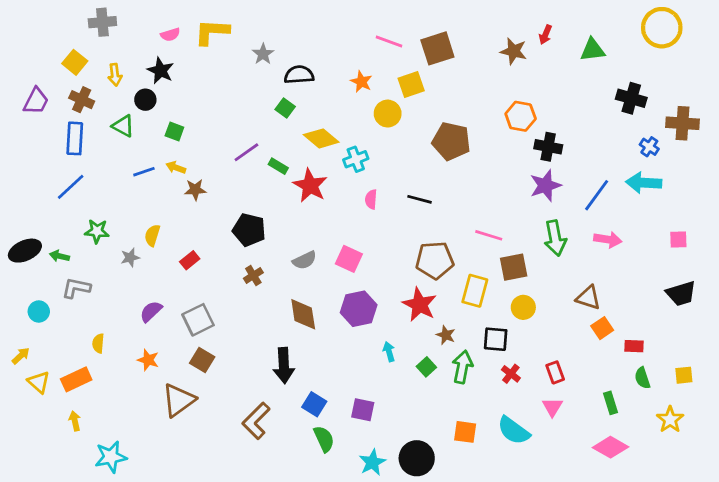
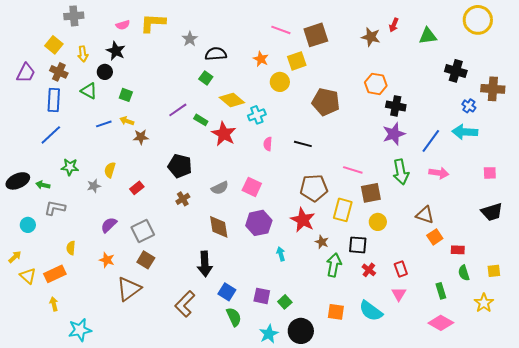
green square: (426, 367) -> (285, 302), moved

